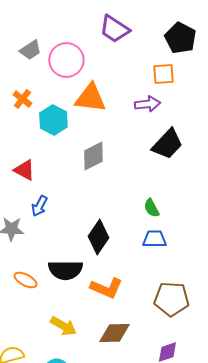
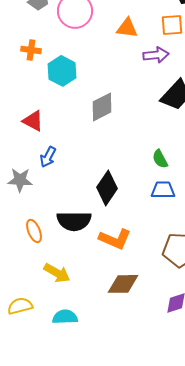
orange triangle: (90, 98) -> (127, 28), moved, size x0.7
orange cross: (22, 99) -> (31, 50), turned -30
orange ellipse: (25, 280) -> (34, 231), turned 40
yellow arrow: (63, 326) -> (57, 273), moved

